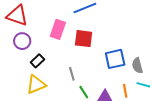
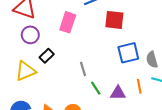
red square: (84, 39) -> (114, 20), moved
yellow triangle: (36, 84) -> (26, 71), moved

